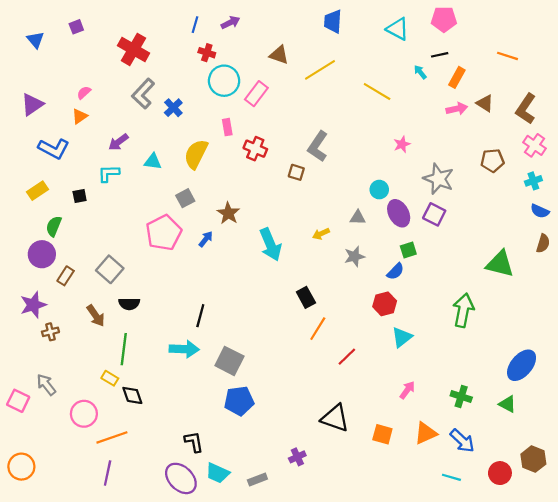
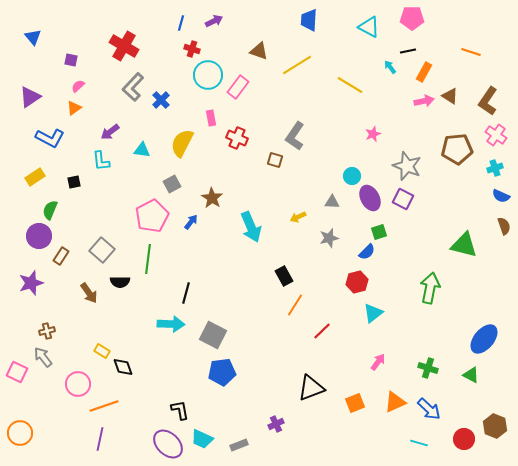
purple square: (76, 27) -> (71, 60), moved, turned 32
brown pentagon: (492, 160) -> (457, 149), size x1.4
cyan L-shape: (109, 173) -> (101, 161), turned -95
brown semicircle: (543, 243) -> (504, 226), turned -36
brown cross: (50, 332) -> (47, 331), moved
green line: (124, 349) -> (148, 259), moved
black triangle: (335, 418) -> (311, 388), turned -40
orange square: (382, 434) -> (355, 403), turned -36

